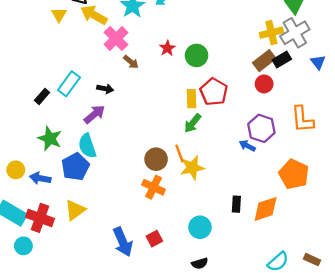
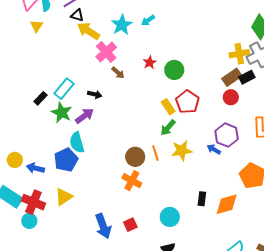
yellow triangle: (59, 15) -> (37, 26), moved
yellow rectangle: (192, 99) -> (168, 107), turned -35
green star: (50, 139) -> (62, 113), moved
yellow star: (192, 168) -> (182, 151), moved
cyan circle: (23, 246) -> (29, 221), moved

